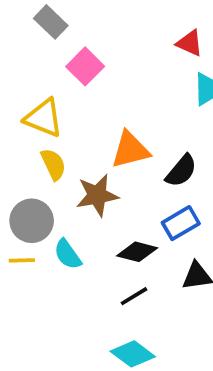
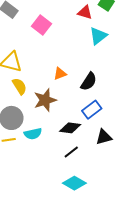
pink square: (85, 66) -> (42, 25), moved
orange triangle: (130, 150) -> (60, 74), size x0.6
cyan semicircle: (68, 254) -> (33, 134), turned -60

